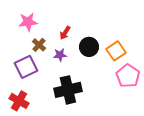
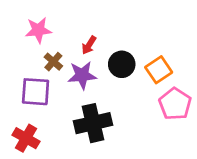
purple star: (60, 55) -> (82, 75), size x1.5
purple square: (26, 67) -> (36, 92), turned 30

